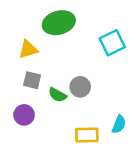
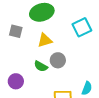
yellow triangle: (28, 49) -> (45, 40), moved
gray square: (32, 80) -> (16, 31), moved

